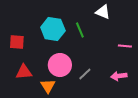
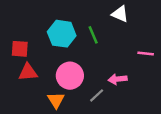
red triangle: (24, 72) -> (28, 72), moved
gray line: (85, 74) -> (97, 95), moved
pink arrow: (119, 76) -> (118, 79), moved

